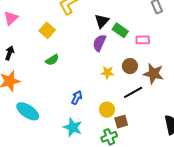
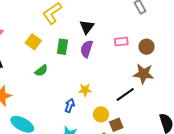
green rectangle: (120, 30) -> (62, 47), moved, turned 70
pink rectangle: (143, 40) -> (121, 42), moved
brown circle: (130, 66) -> (147, 47), moved
yellow star: (107, 73) -> (85, 90), moved

